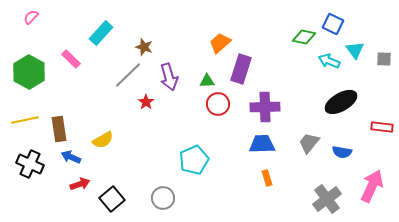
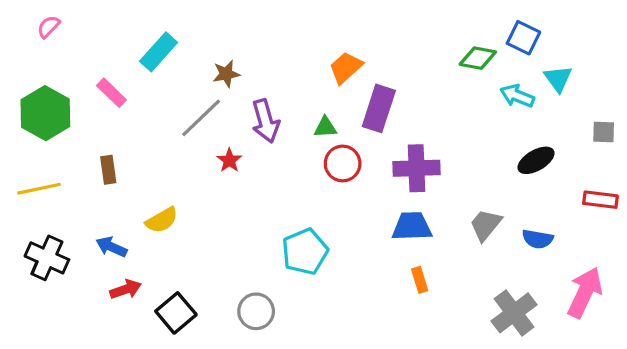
brown star: (144, 47) -> (226, 74), turned -30
gray square: (384, 59) -> (604, 132), moved
black ellipse: (341, 102) -> (536, 160), size x0.7
brown rectangle: (59, 129) -> (108, 170), moved, size x0.7

